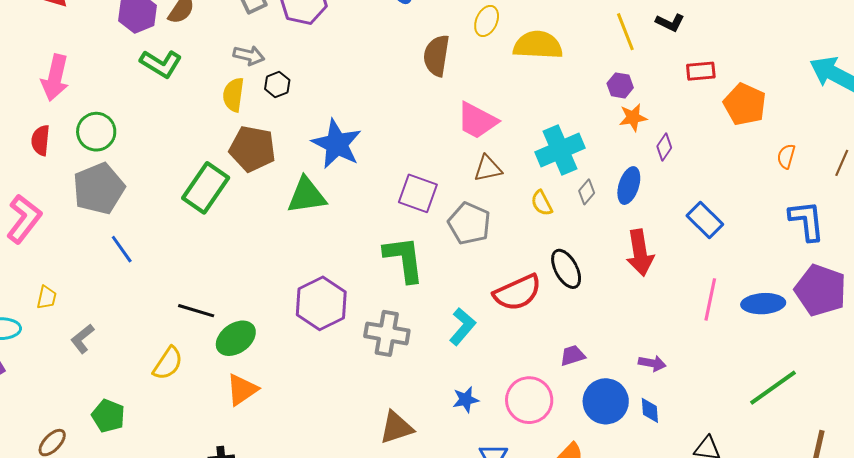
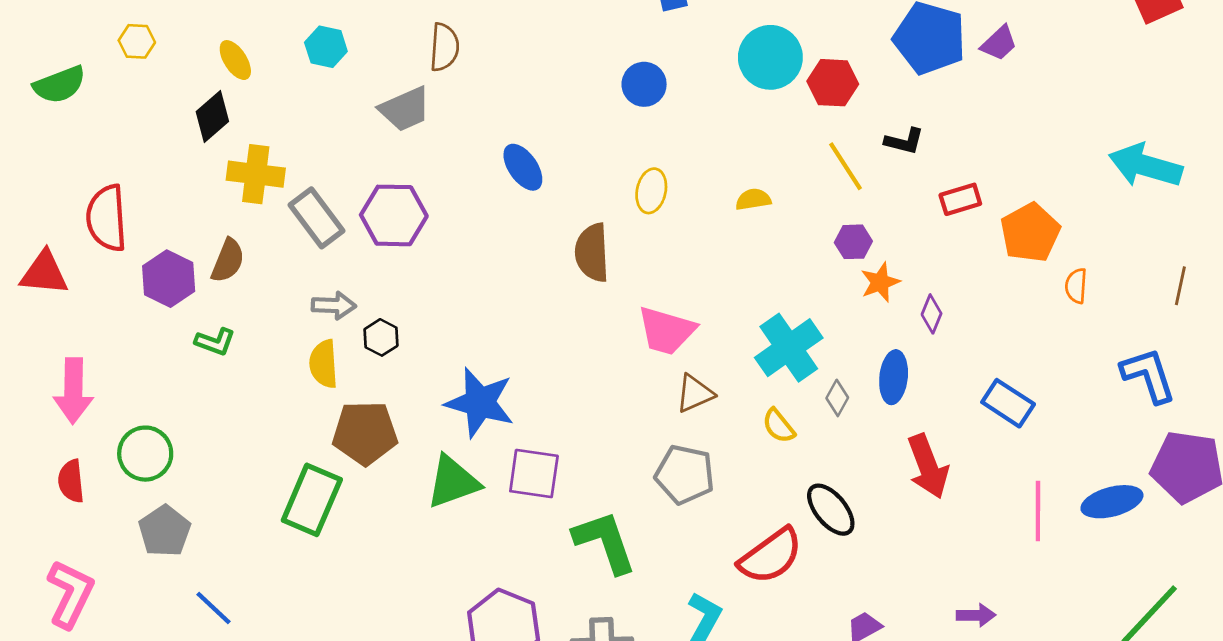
yellow semicircle: (538, 45) -> (753, 199), moved, size x0.5
green L-shape: (161, 64) -> (215, 342), size x0.7
orange pentagon: (745, 104) -> (1030, 233), turned 30
orange semicircle: (786, 156) -> (1076, 286), moved
gray pentagon: (99, 189) -> (165, 531), size x0.7
purple square: (418, 193) -> (534, 474), moved

